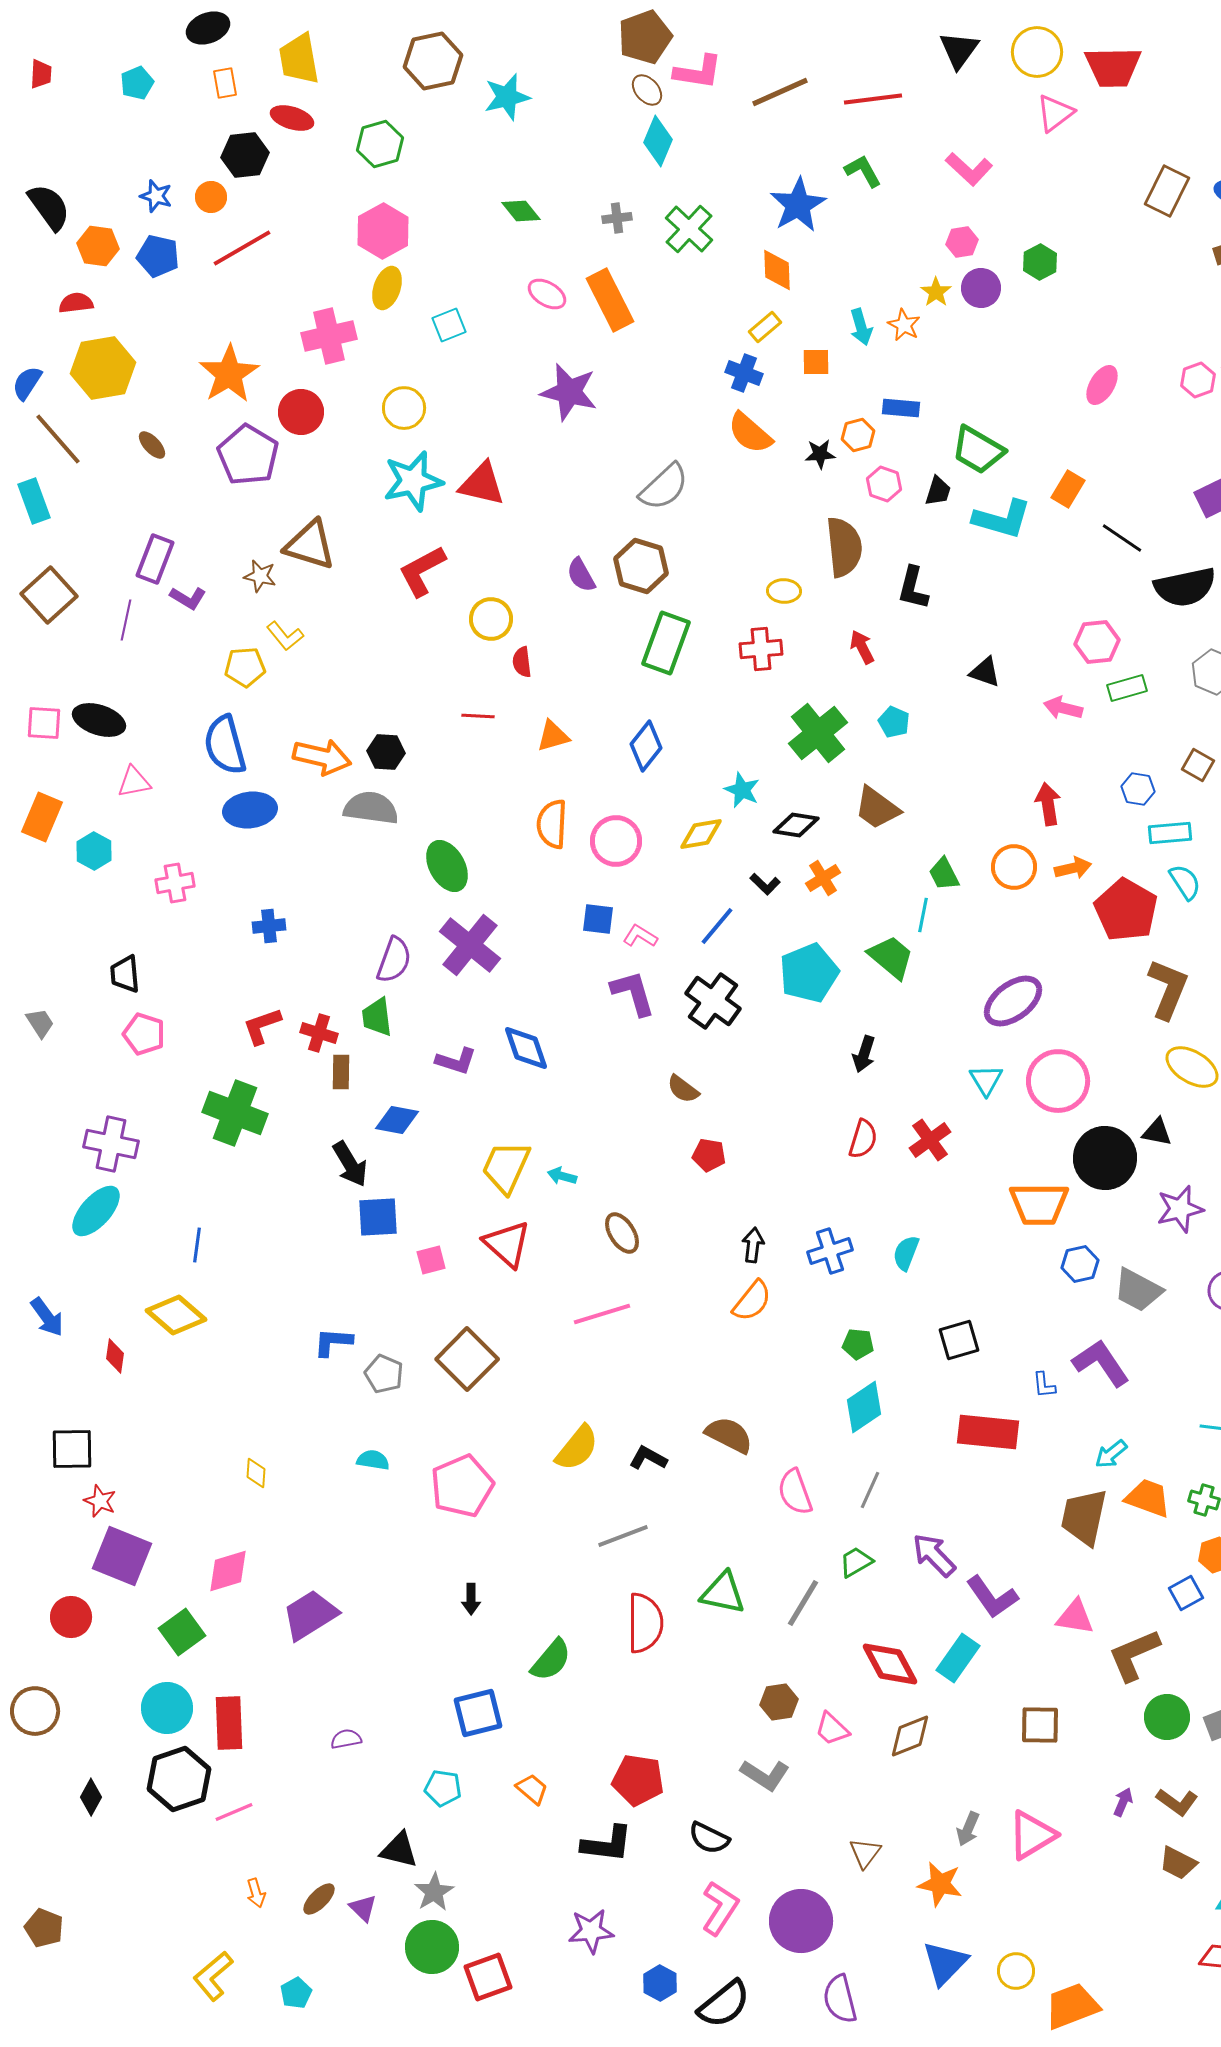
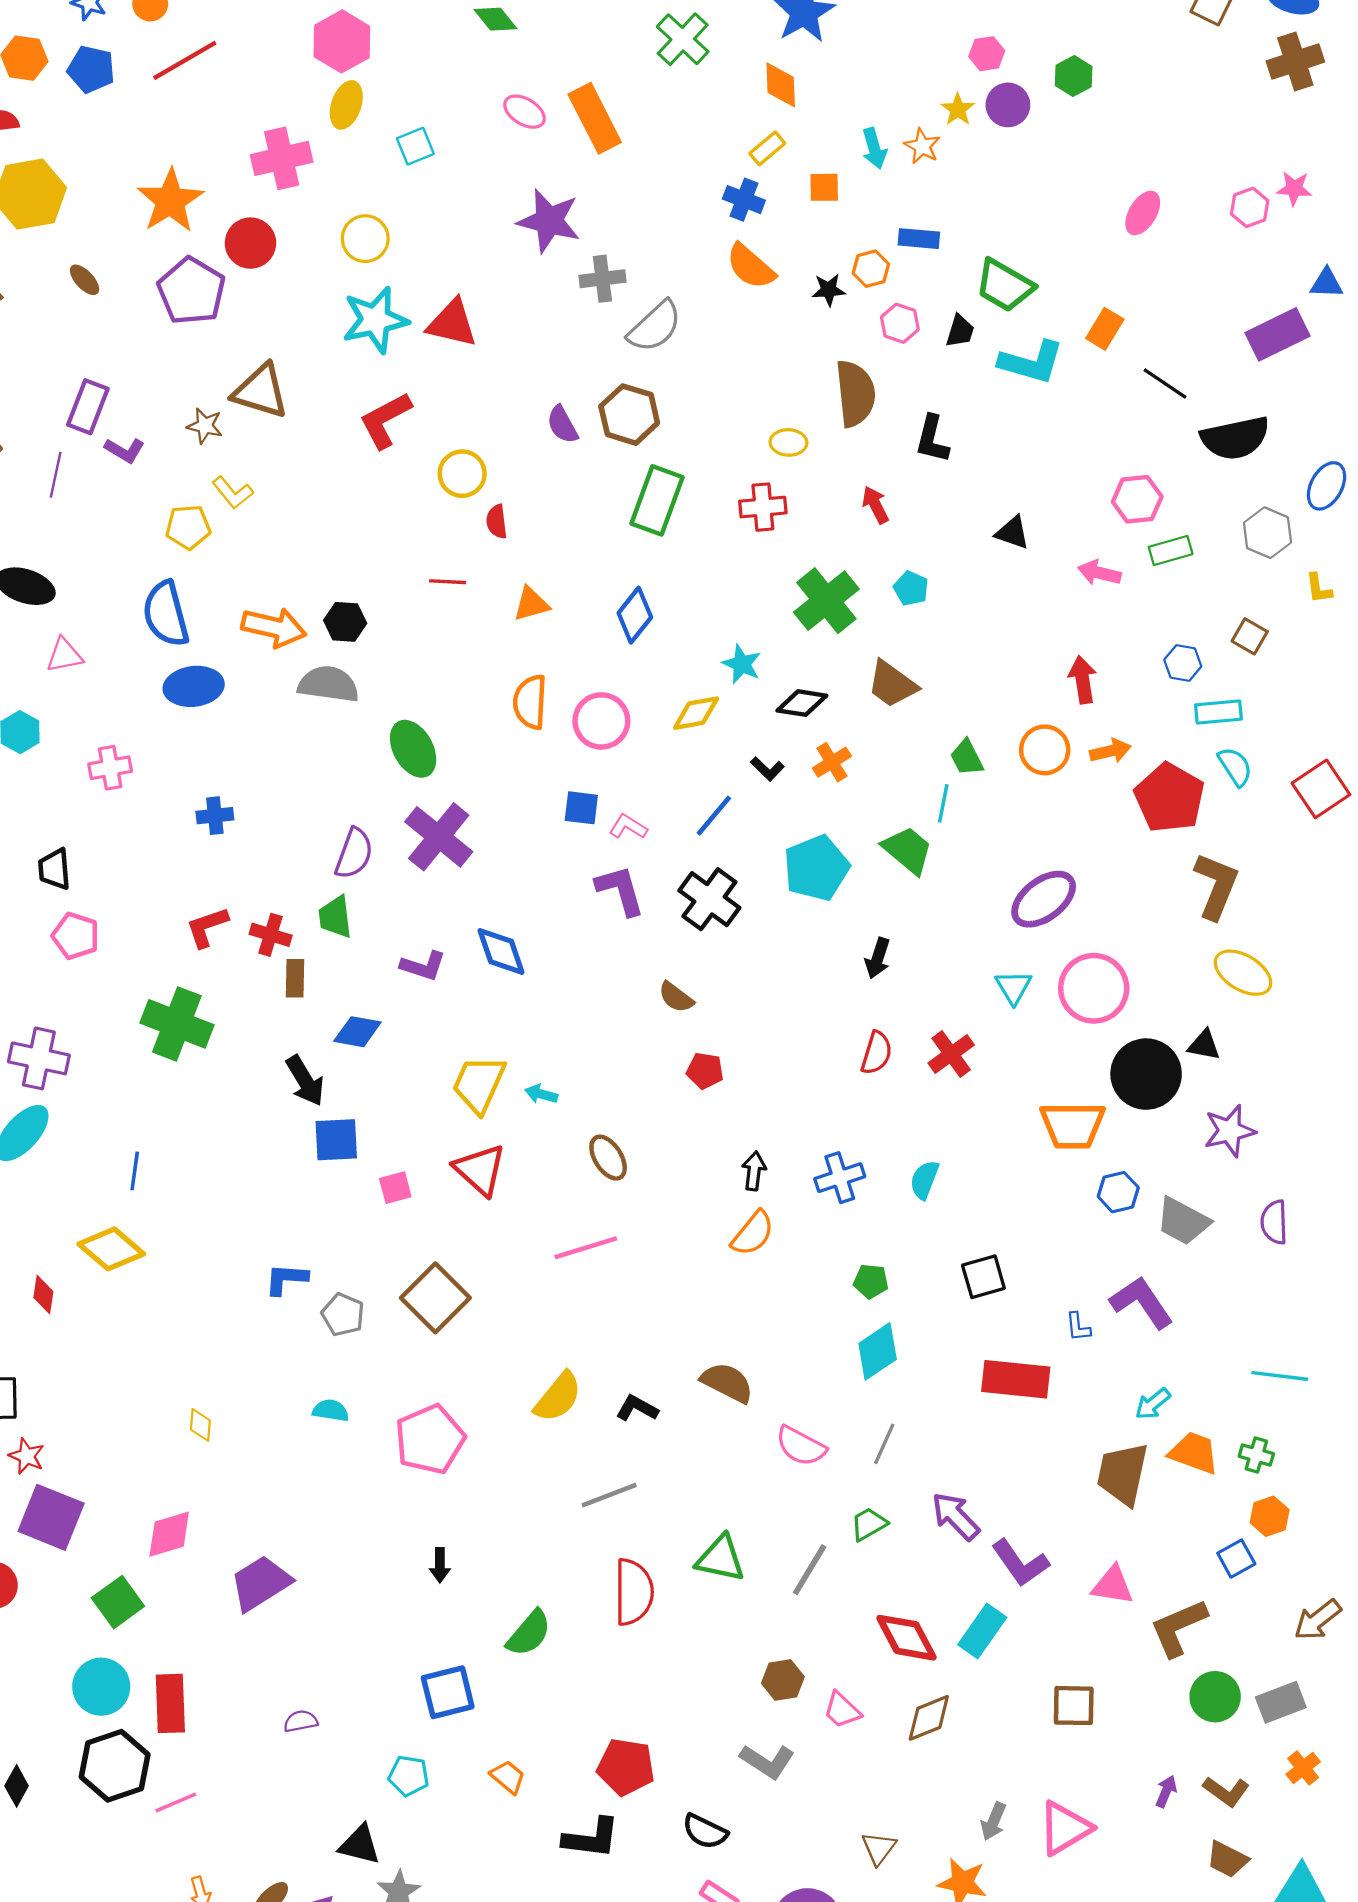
gray cross: (617, 218) -> (602, 279), moved, size x1.4
pink semicircle: (795, 1492) -> (801, 1446), turned -42

